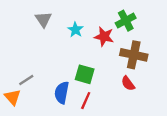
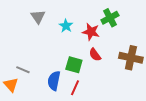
brown cross: (134, 55) -> (131, 58), moved
gray line: (26, 80) -> (23, 70), turned 56
red semicircle: (128, 83) -> (95, 55), moved

